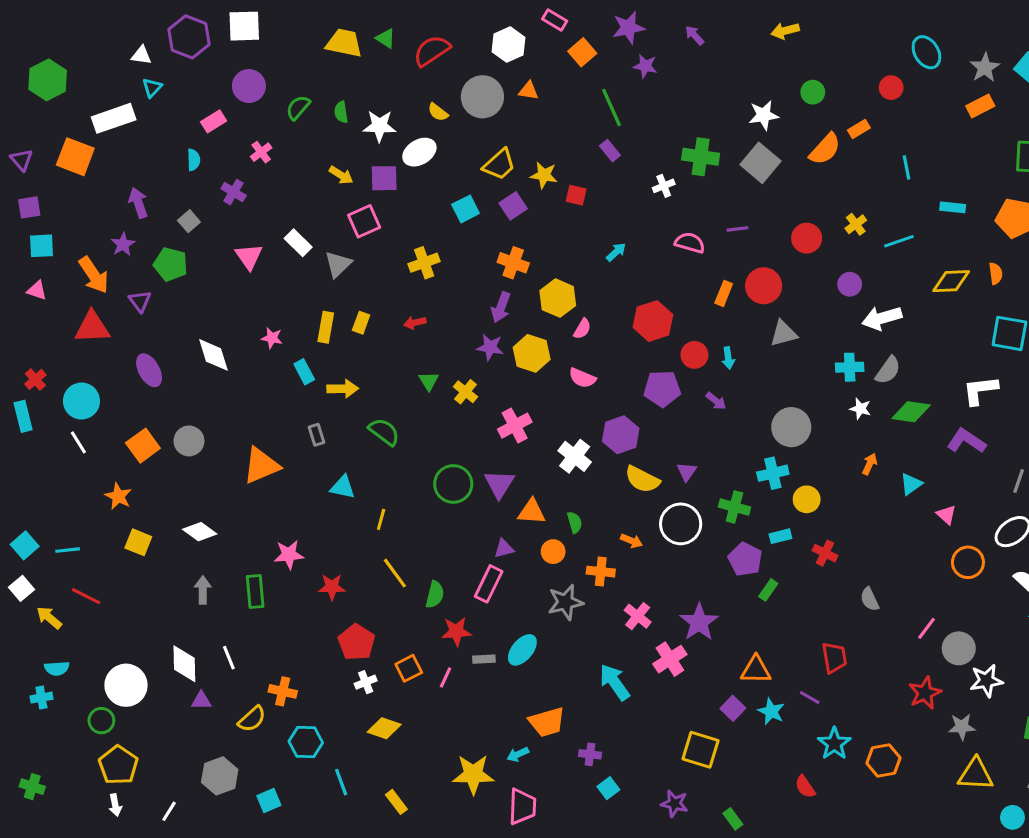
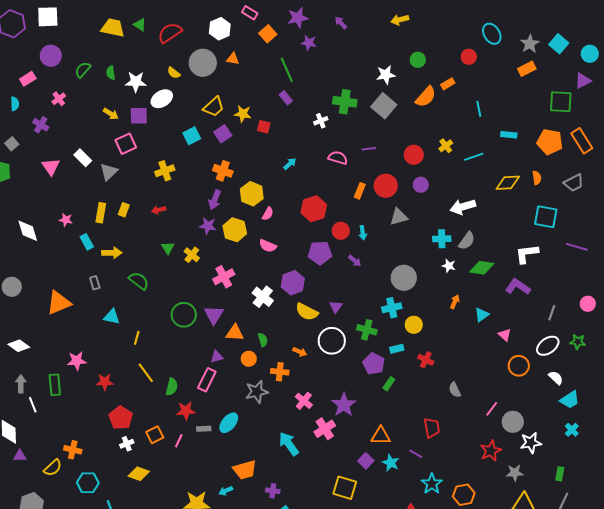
purple circle: (850, 284) -> (421, 185), moved
white line: (229, 658) -> (33, 405), moved

